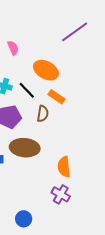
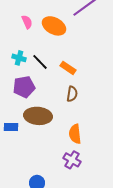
orange ellipse: (46, 70) -> (54, 26), moved
brown semicircle: (43, 114) -> (72, 94), moved

